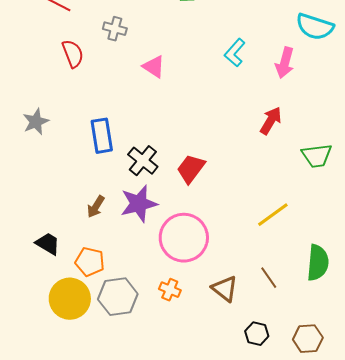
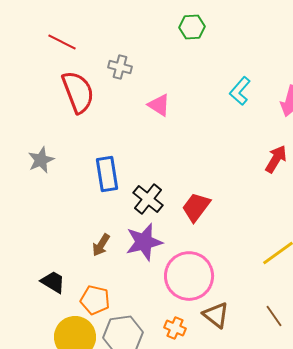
red semicircle: (73, 54) -> (78, 92), size x1.5
brown triangle: (225, 289) -> (216, 315), moved

